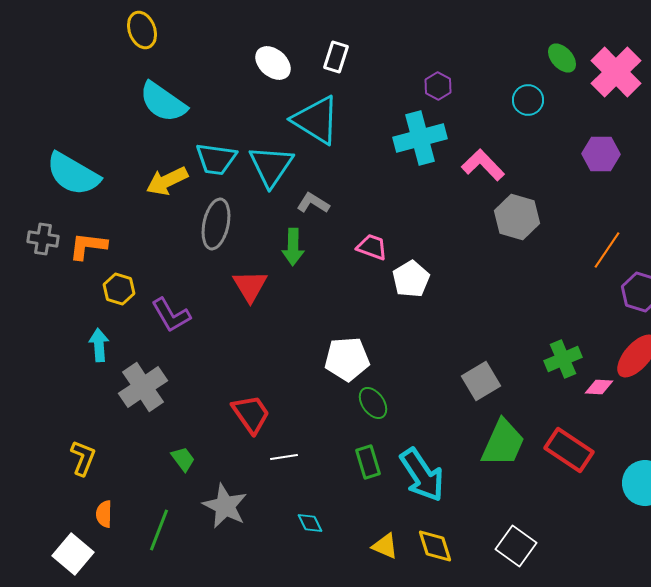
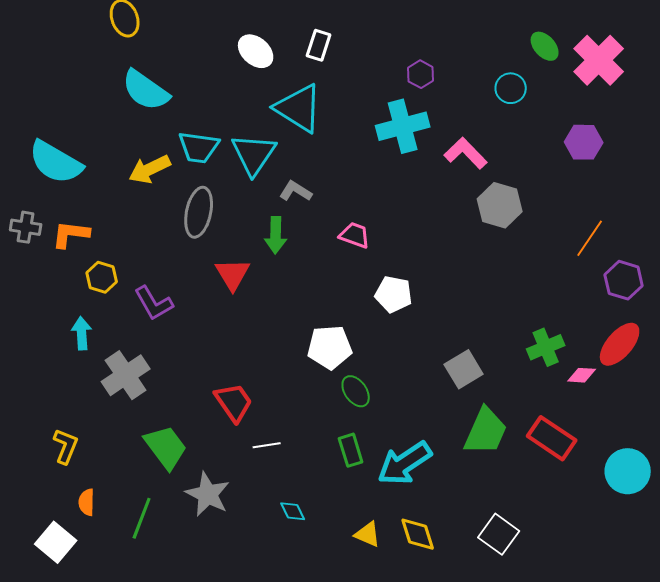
white pentagon: (411, 279) -> (394, 294), moved, turned -30
green trapezoid: (183, 459) -> (166, 447), size x1.8
cyan arrow: (422, 475) -> (405, 463), turned 90

